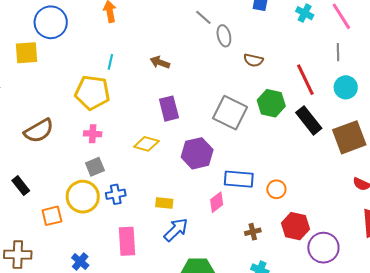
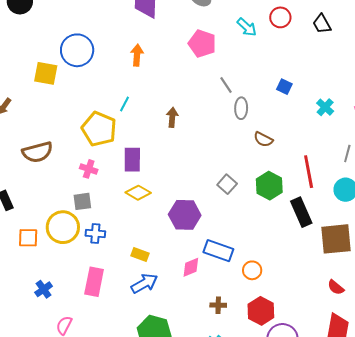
brown arrow: (160, 62) -> (172, 117), turned 60
purple rectangle: (169, 109) -> (132, 160), moved
gray square: (230, 113) -> (227, 184), size x0.6

